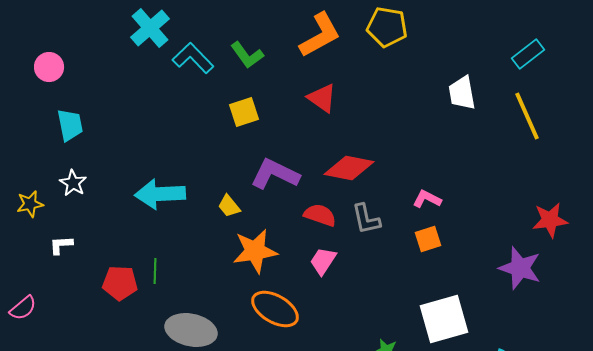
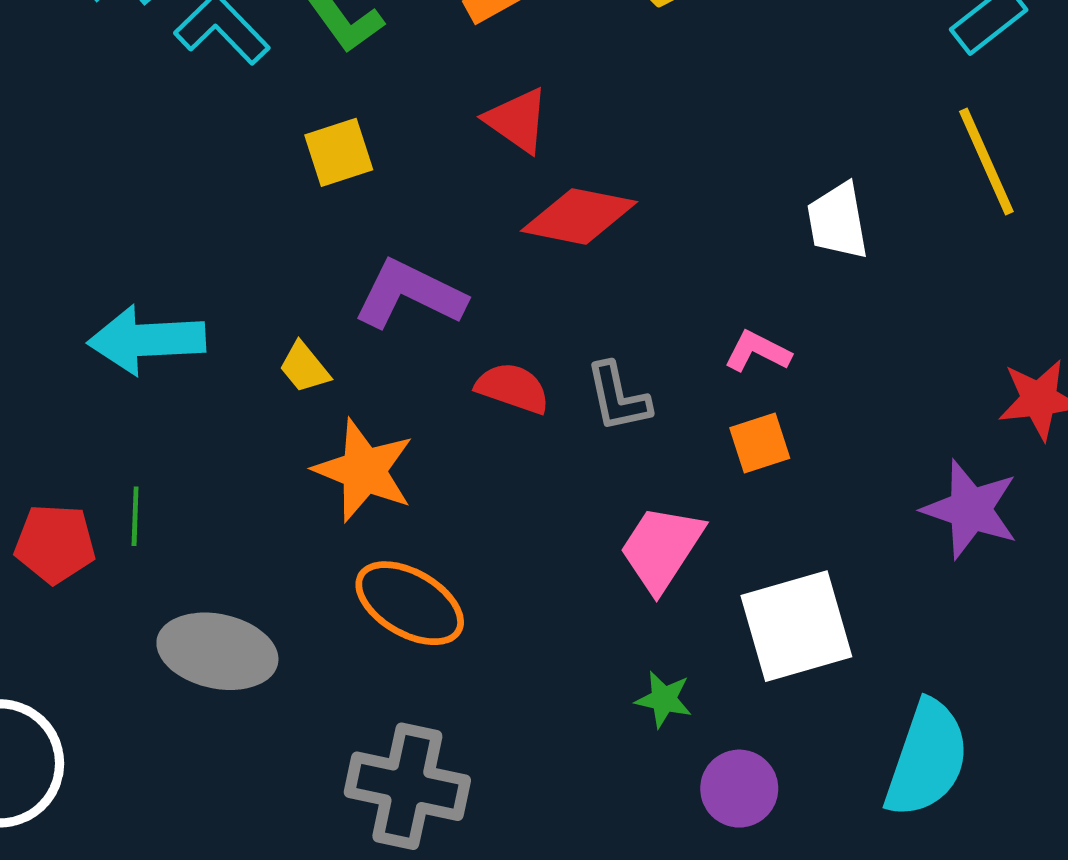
white trapezoid: (462, 93) -> (838, 221), moved
red diamond: (349, 168) -> (579, 216), moved
orange star: (255, 251) -> (364, 470), turned 30
pink trapezoid: (323, 261) -> (661, 548), moved, size x1.4

